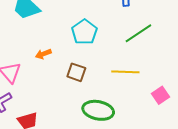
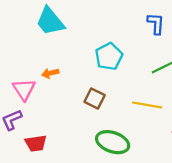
orange arrow: (43, 54) -> (50, 73), moved

